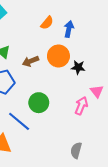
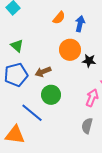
brown arrow: (30, 61) -> (43, 72), moved
gray semicircle: (76, 150) -> (87, 126), moved

